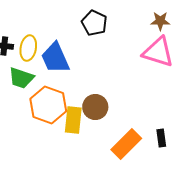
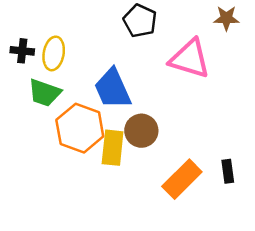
pink triangle: (158, 52) -> (190, 59), moved
blue trapezoid: (55, 58) -> (113, 89), moved

